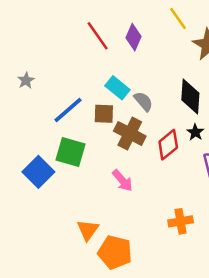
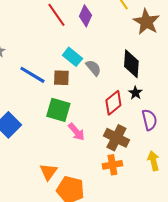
blue line: (68, 110) -> (32, 75), turned 72
brown cross: (130, 134) -> (116, 138), moved
green square: (70, 152) -> (58, 110), moved
orange cross: (181, 221) -> (112, 165), moved

